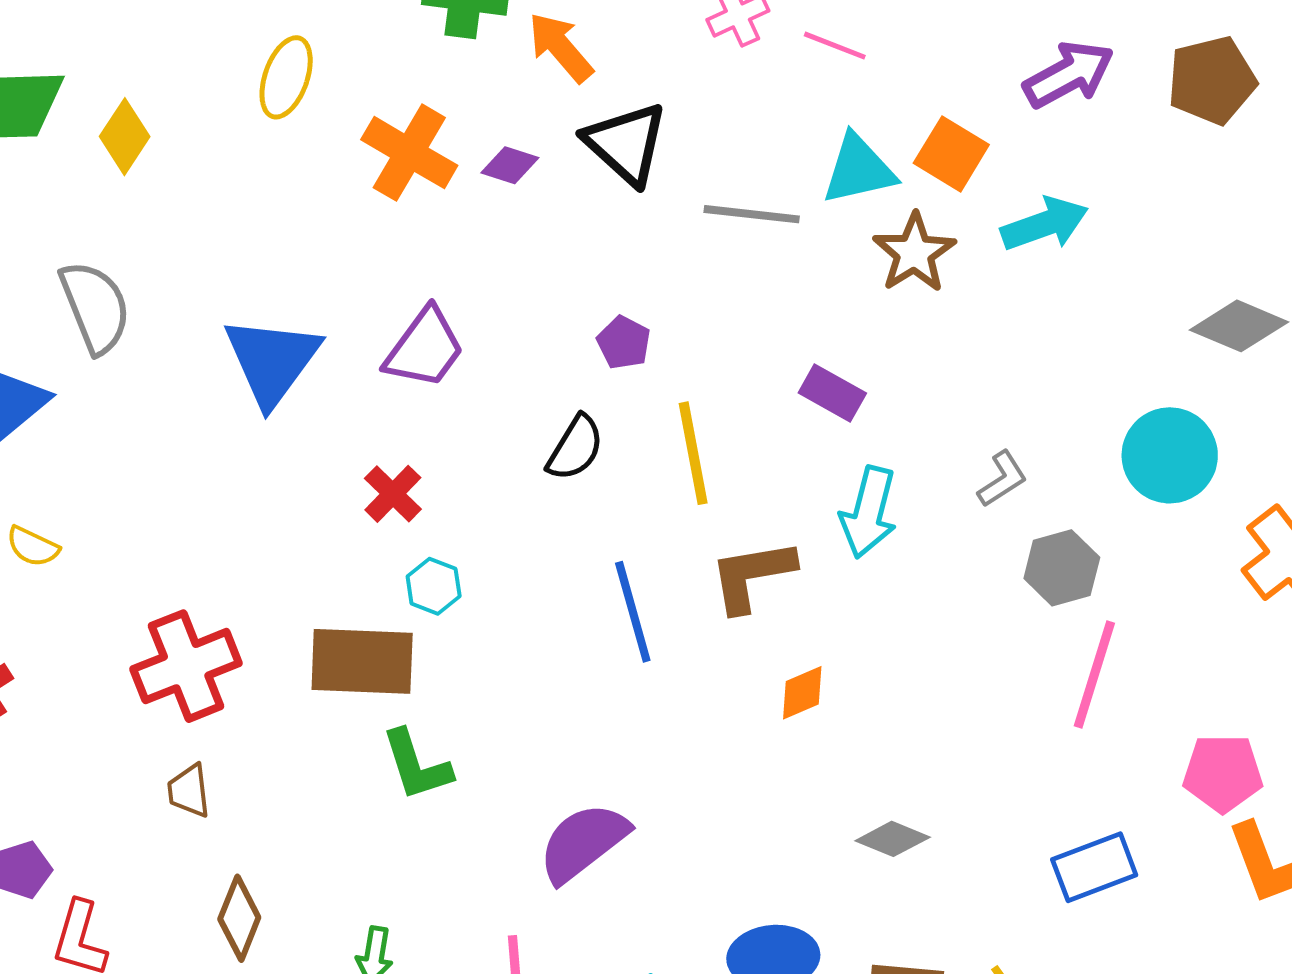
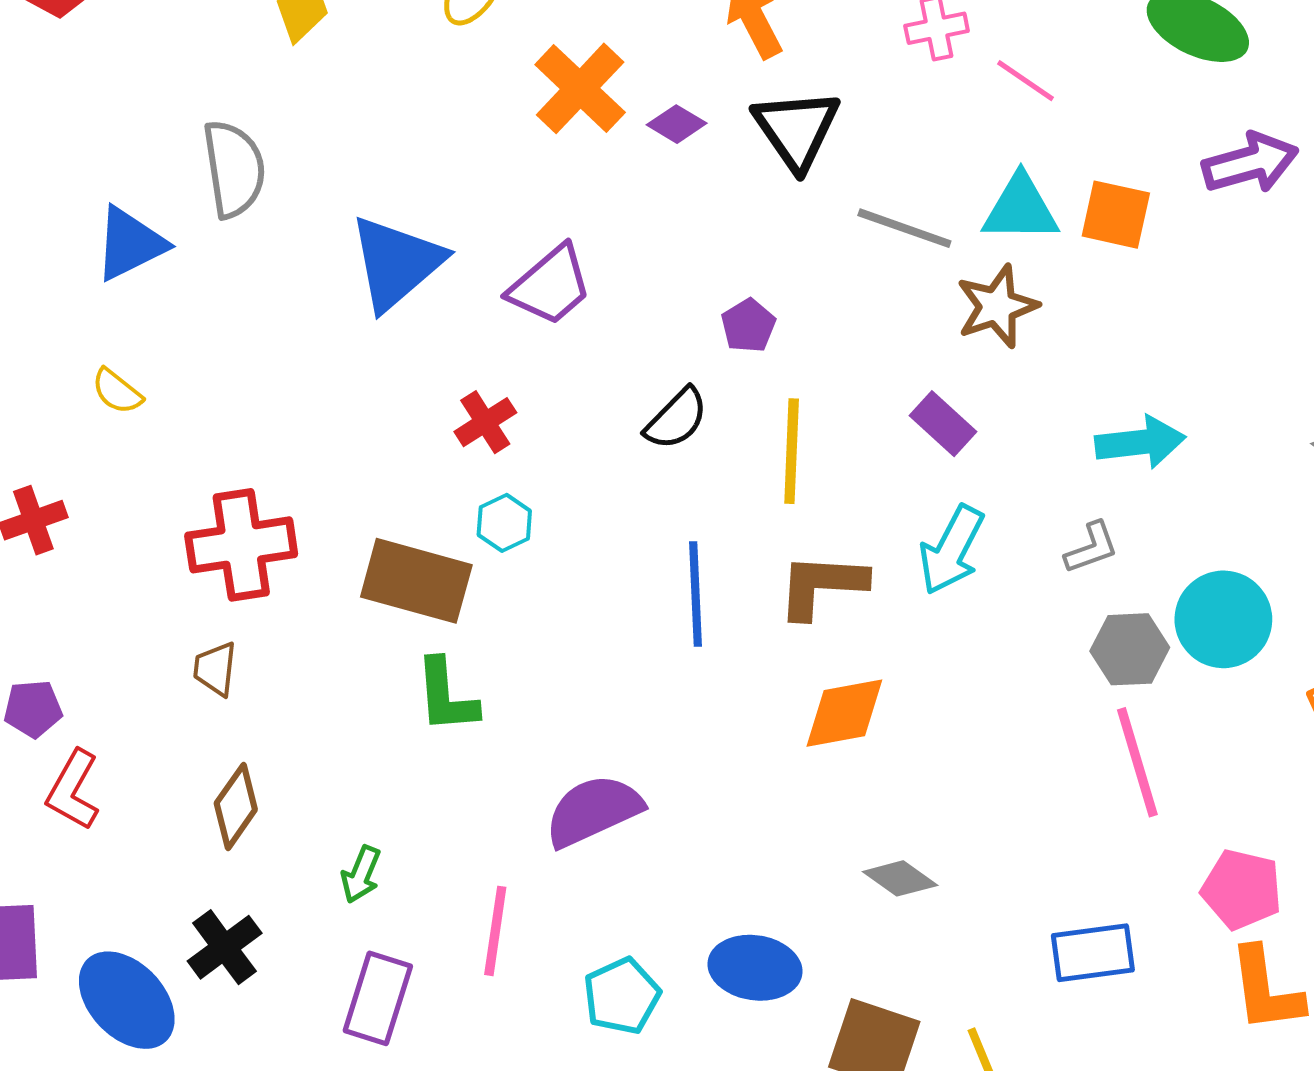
orange square: (951, 154) -> (1116, 215), turned -32
cyan arrow: (1045, 224) -> (1140, 442), moved
brown star: (914, 253) -> (997, 306), moved
cyan circle: (1170, 455) -> (1223, 619), moved
pink line: (1094, 674) -> (1137, 762), turned -47
orange diamond: (802, 693) -> (844, 713), size x1.5

